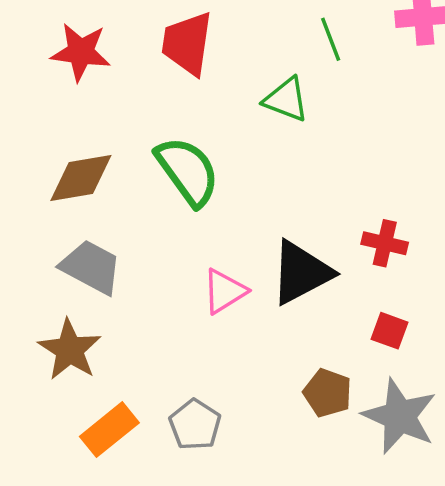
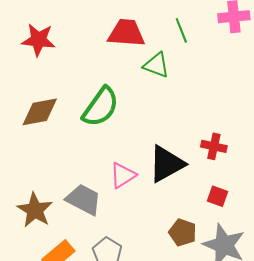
red trapezoid: (187, 43) -> (126, 33), moved, turned 87
green semicircle: (188, 171) -> (101, 107), turned 72
gray trapezoid: (91, 267) -> (84, 199), moved

